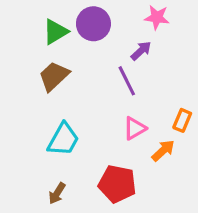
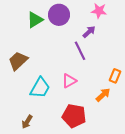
brown trapezoid: (54, 76) -> (18, 61), moved
pink triangle: (135, 128) -> (69, 81), moved
brown arrow: (57, 193) -> (27, 122), moved

